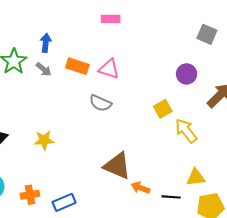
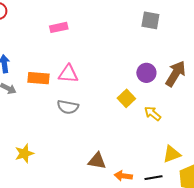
purple circle: (187, 74) -> (146, 73), moved
yellow arrow: (186, 131) -> (153, 113), size x0.7
brown triangle: (117, 166) -> (97, 161), size x0.7

